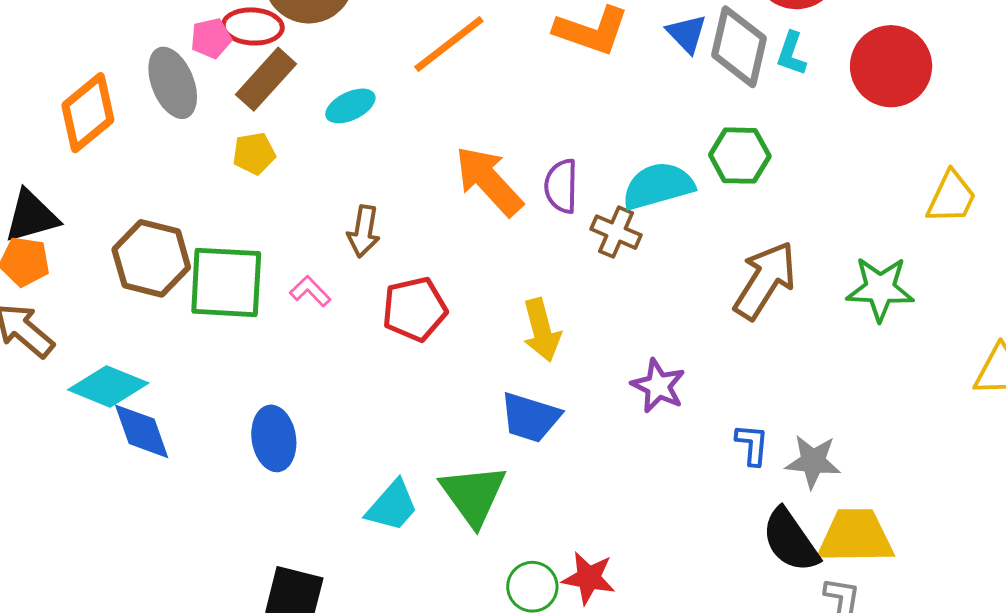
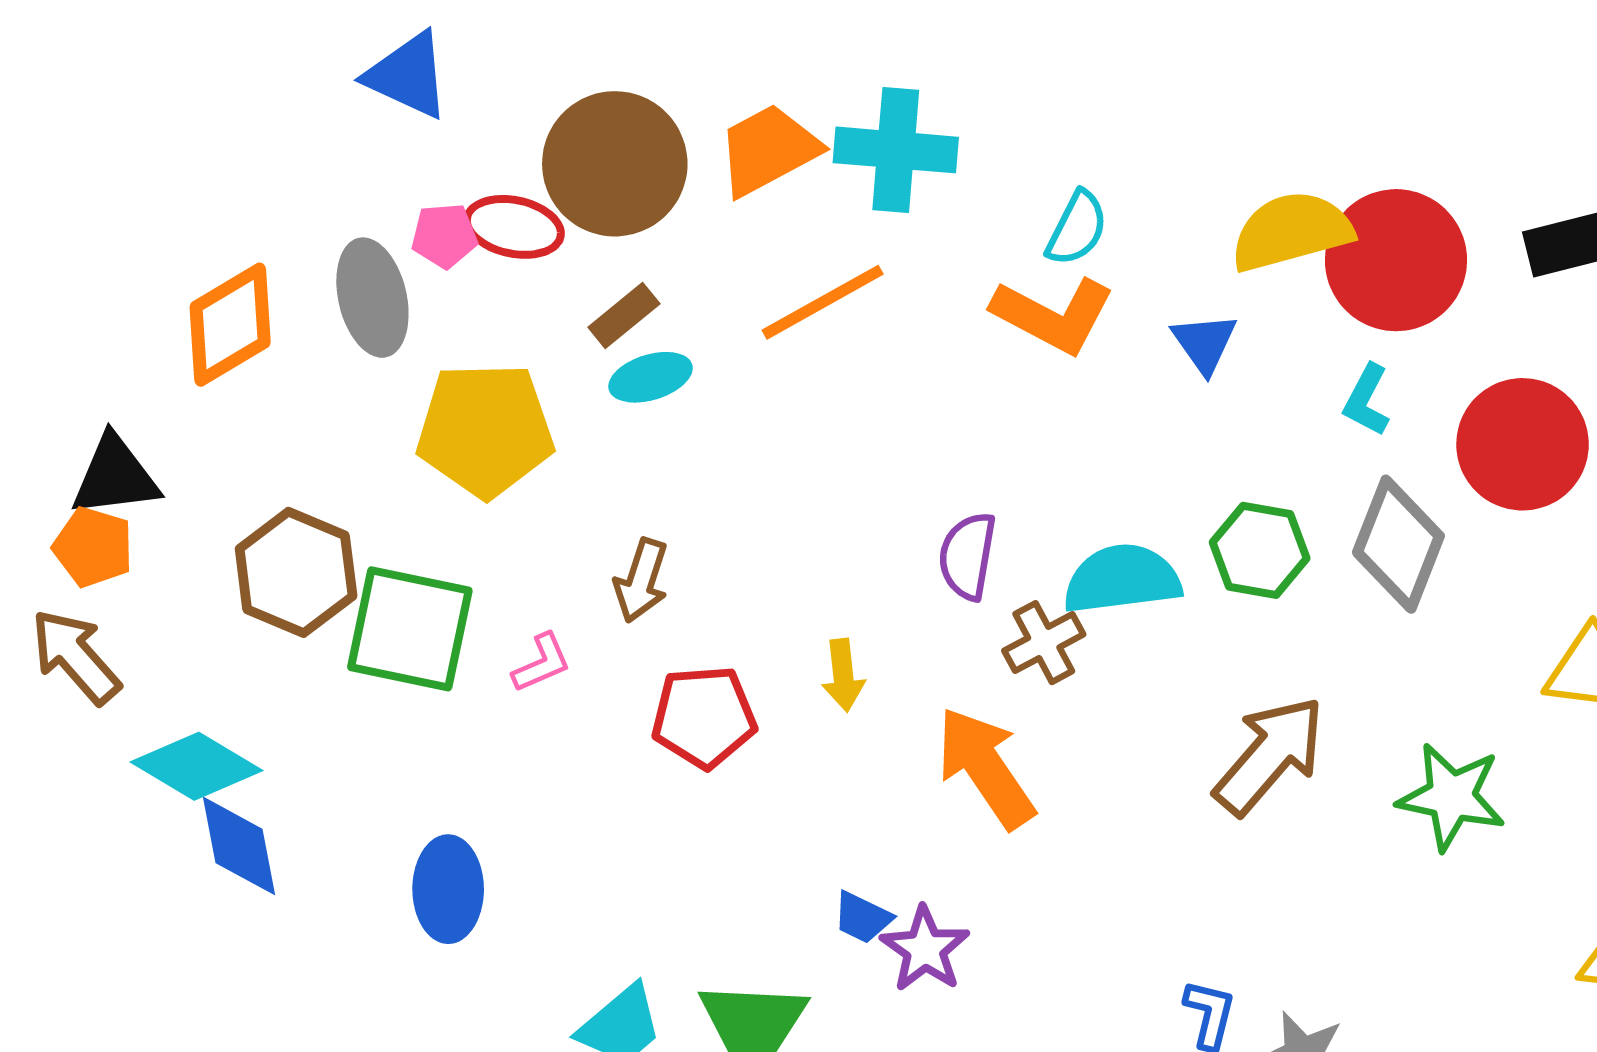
gray diamond: (739, 47) -> (1398, 544), moved
brown rectangle: (266, 79) -> (624, 316), moved, size x0.7
yellow pentagon: (254, 153) -> (485, 430), size x2.0
orange arrow: (489, 181) -> (986, 768), moved
brown cross: (616, 232) -> (1044, 643), turned 30
pink L-shape: (310, 291) -> (542, 663), turned 102
yellow arrow: (542, 330) -> (843, 675), moved, size x0.7
purple star: (658, 386) -> (925, 949), moved
blue trapezoid: (530, 417) -> (862, 918), size x0.6

